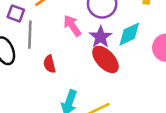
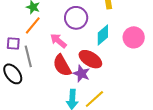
purple star: (101, 37) -> (81, 74), moved
red semicircle: (49, 64) -> (62, 65), moved, size x1.6

